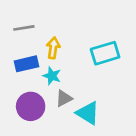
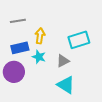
gray triangle: (64, 98) -> (63, 61), moved
purple circle: (31, 106) -> (14, 72), moved

